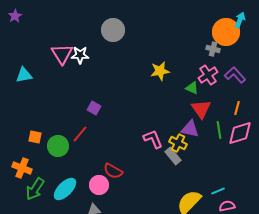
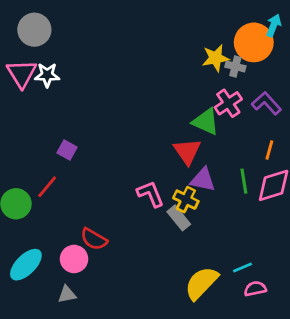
gray circle: (113, 30) -> (34, 30), moved
yellow star: (160, 71) -> (216, 58), moved
green triangle: (192, 88) -> (206, 122), size x1.5
red triangle: (201, 109) -> (187, 151), moved

